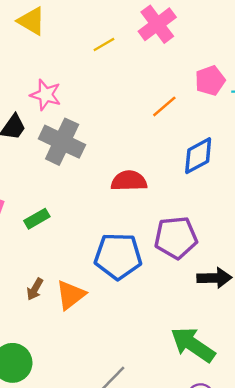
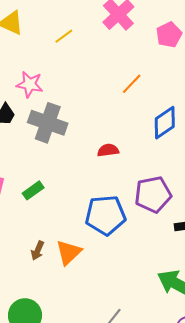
yellow line: (104, 45) -> (64, 36), moved
pink pentagon: (210, 81) -> (169, 35), moved
red semicircle: (129, 181) -> (108, 150), size x0.7

